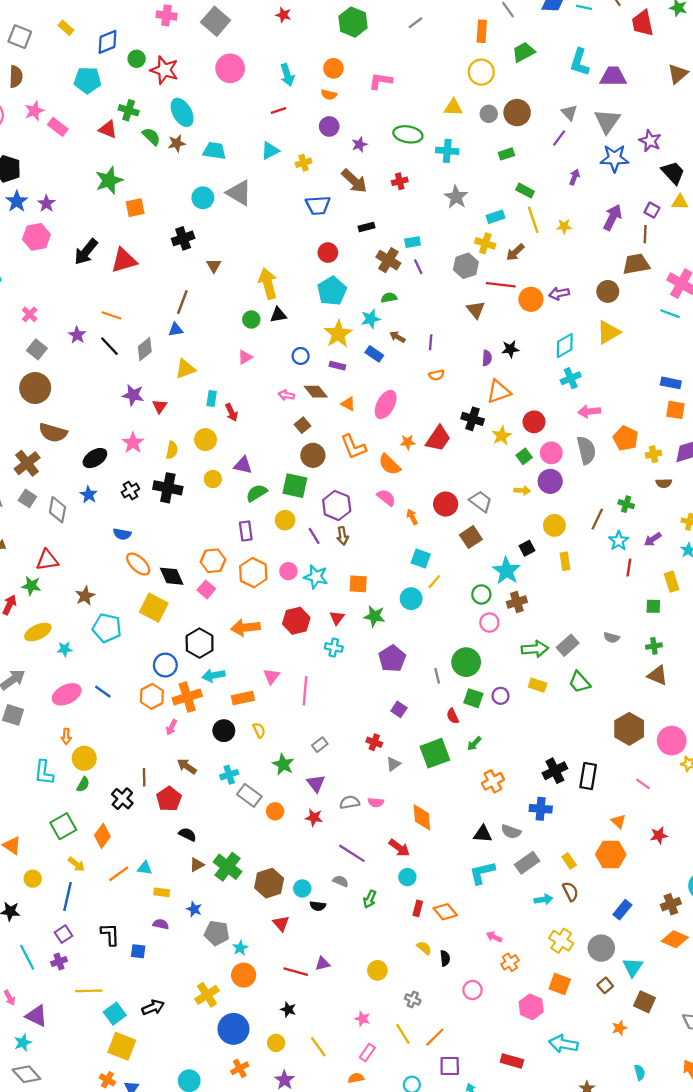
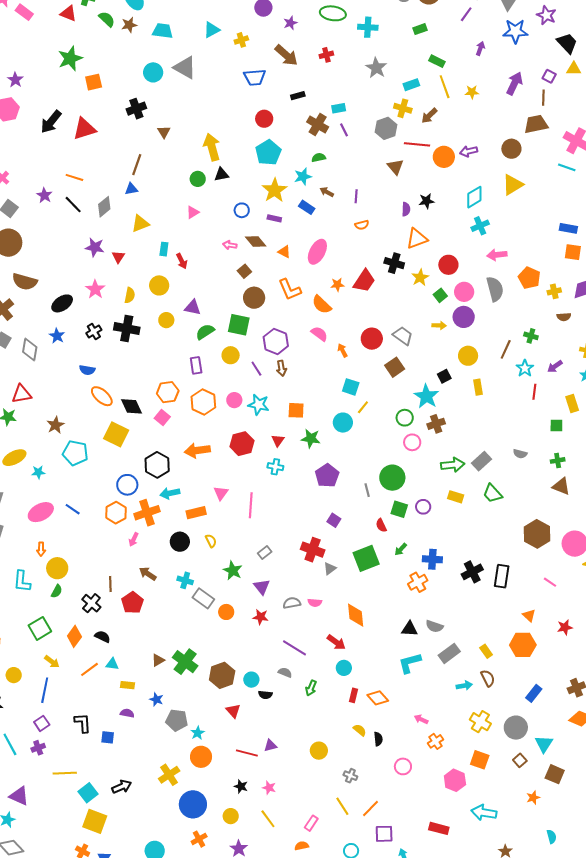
red cross: (374, 742) -> (313, 550), size x1.6
cyan cross: (229, 775) -> (185, 580), turned 35
blue cross: (541, 809) -> (432, 559), moved
black semicircle: (187, 834) -> (102, 637), moved
pink star: (362, 1019) -> (269, 788), moved

